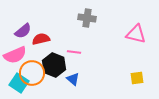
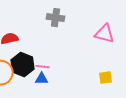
pink line: (74, 52) -> (43, 67), moved
blue triangle: (73, 79) -> (42, 79), turned -40

